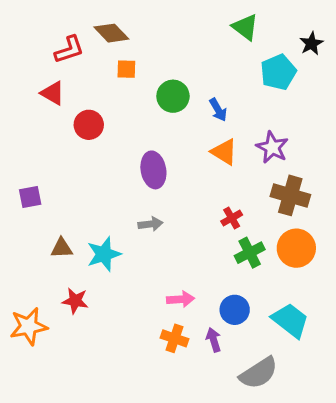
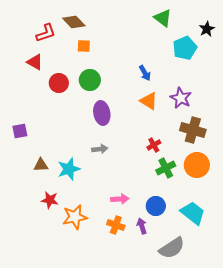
green circle: (173, 96) -> (90, 80), moved
orange star: (29, 326) -> (75, 217), moved

